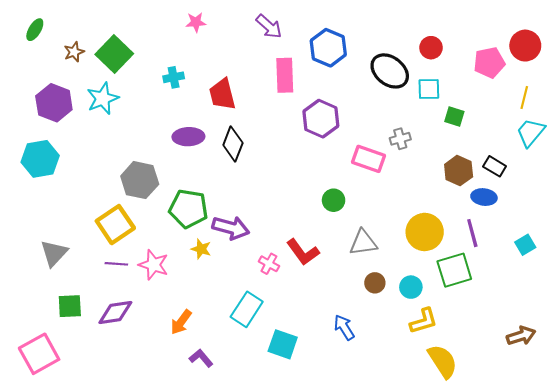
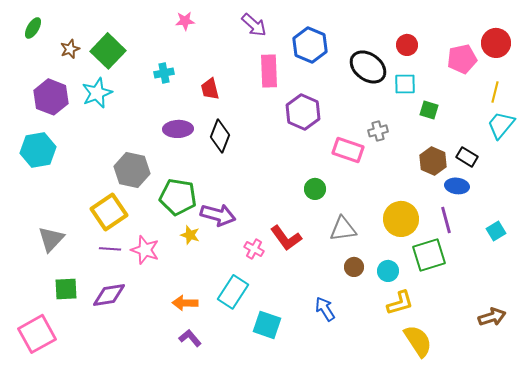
red trapezoid: (222, 94) -> (210, 89), size x0.7
orange arrow: (181, 322) -> (185, 303), moved, turned 55

